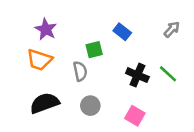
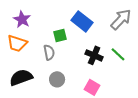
gray arrow: (172, 29) -> (121, 19), size x1.6
blue rectangle: (122, 32) -> (82, 21), size x1.5

